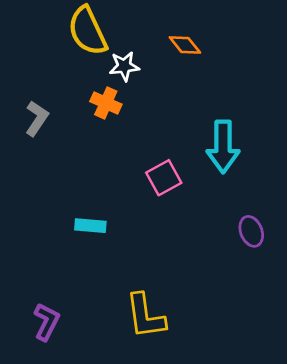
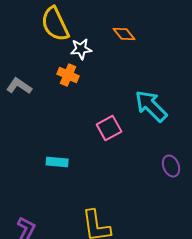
gray L-shape: (37, 118) -> (19, 86), turned -90
cyan arrow: (223, 147) -> (151, 106), turned 135

